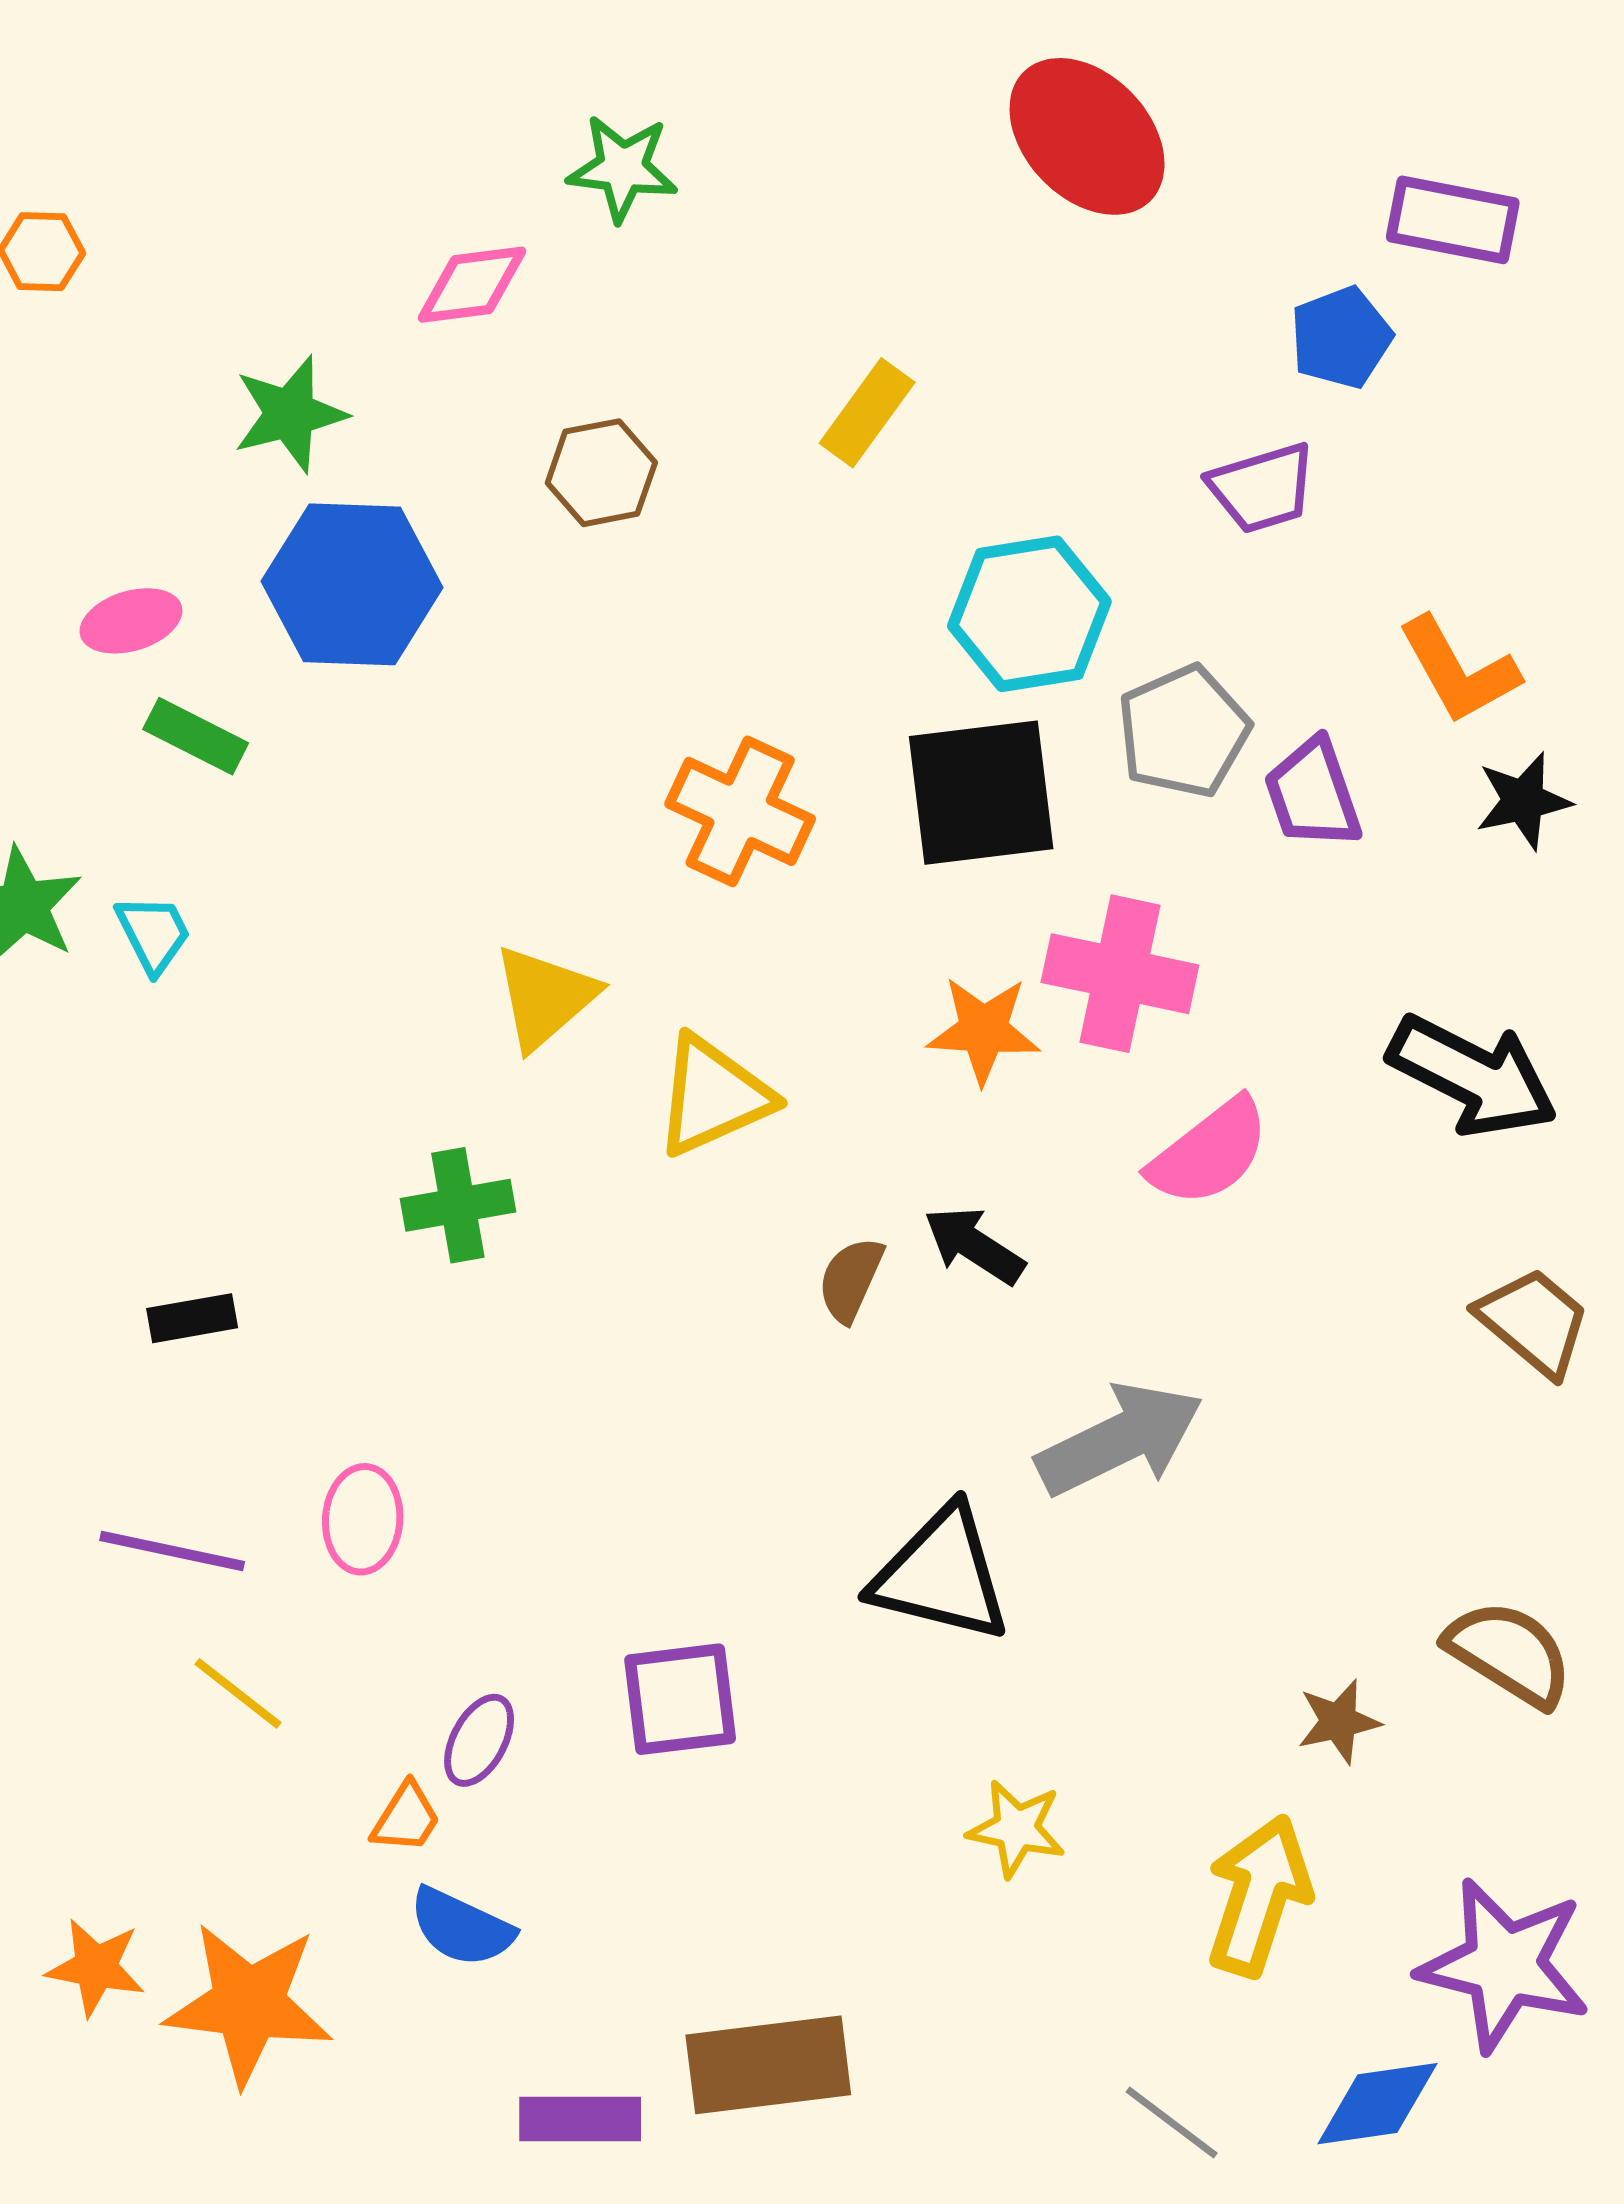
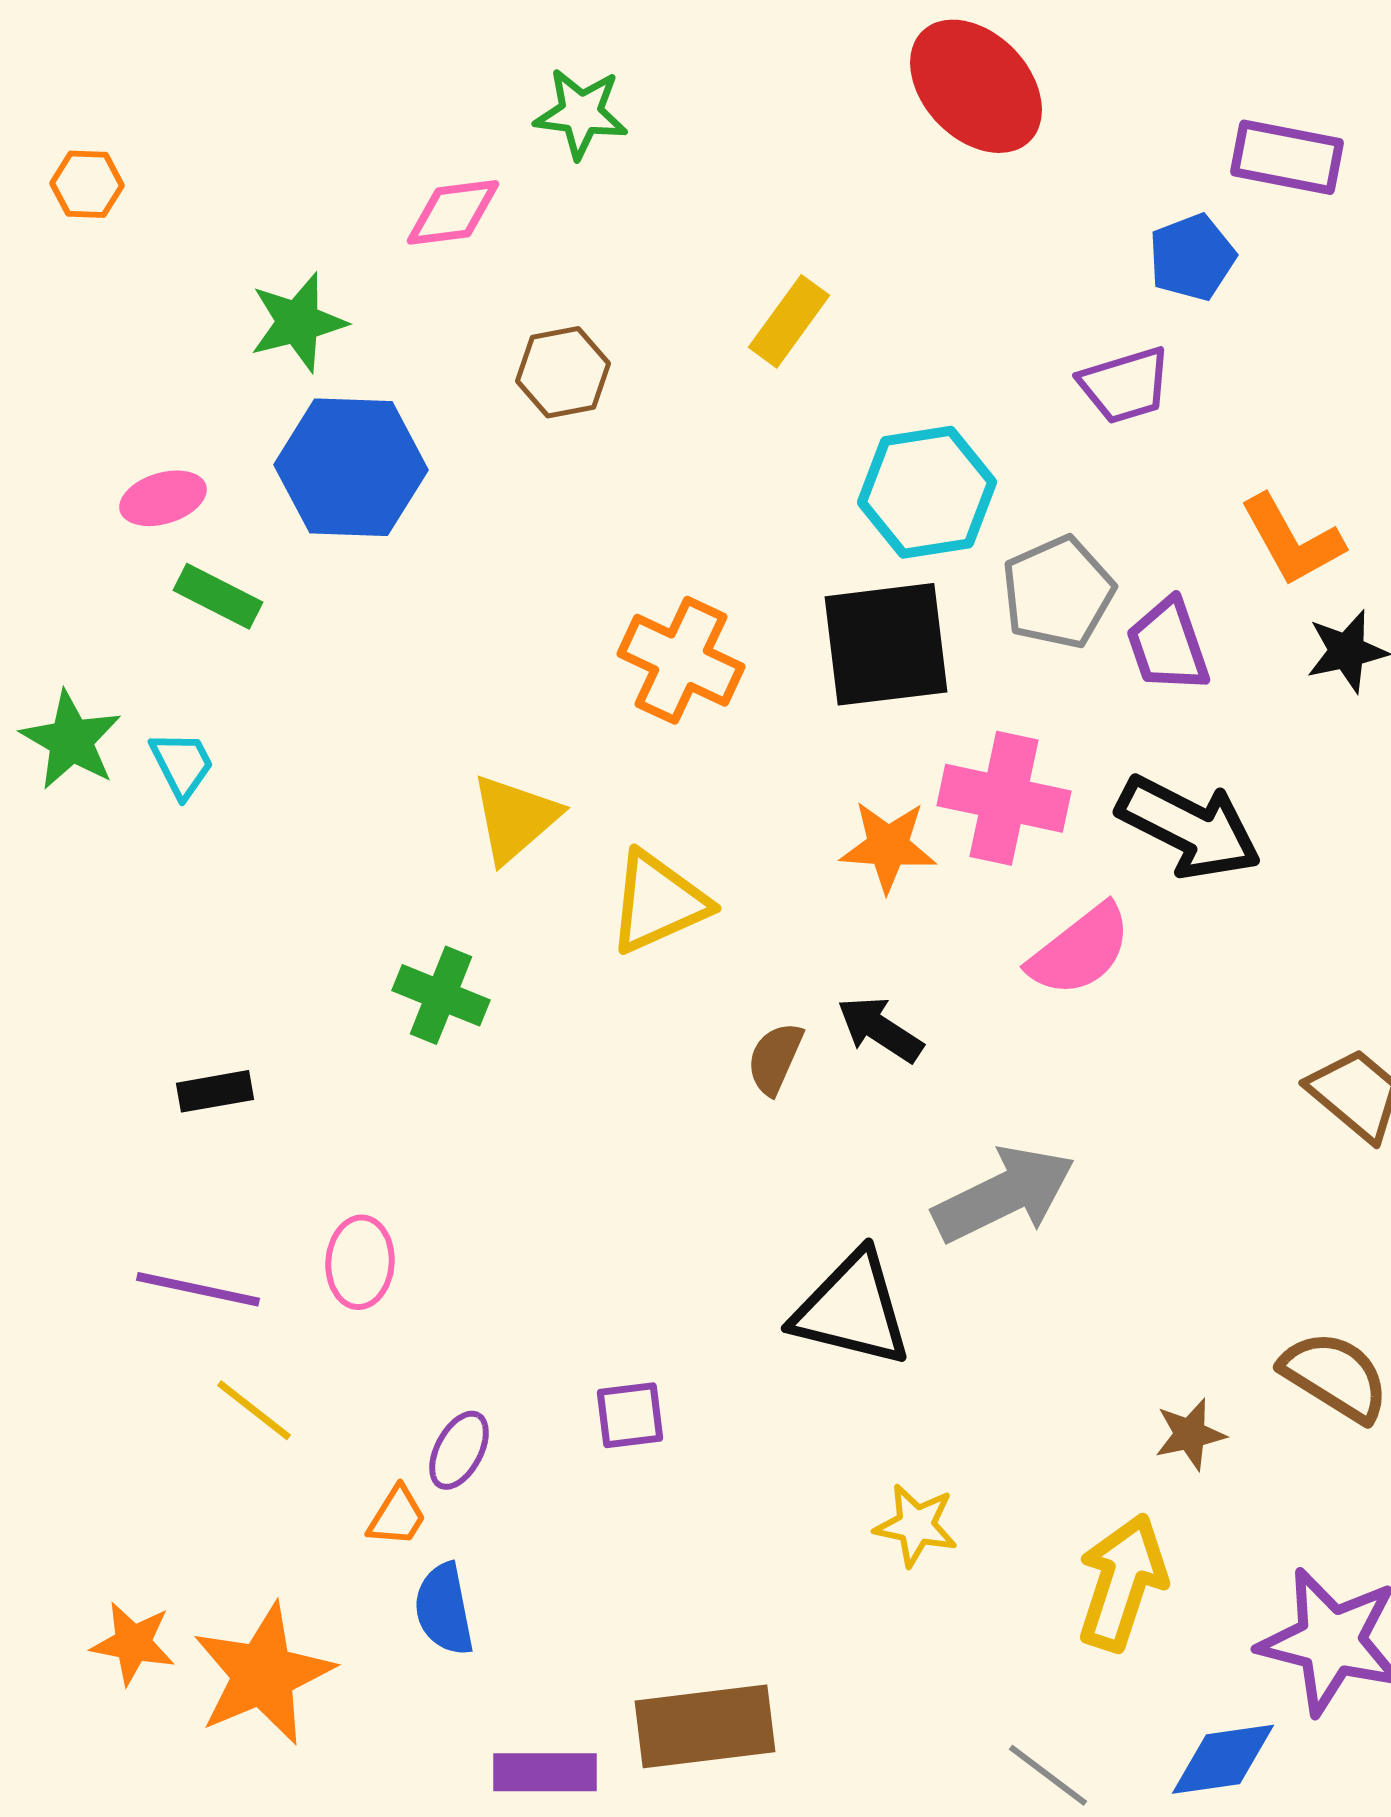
black arrow: (1473, 1076) -> (1189, 827), moved
green cross: (458, 1205) -> (441, 995), turned 32
purple square: (680, 1699) -> (630, 1415), size x0.7
blue semicircle: (461, 1927) -> (444, 1609), turned 54
orange star: (249, 2004) -> (263, 1674), turned -30

